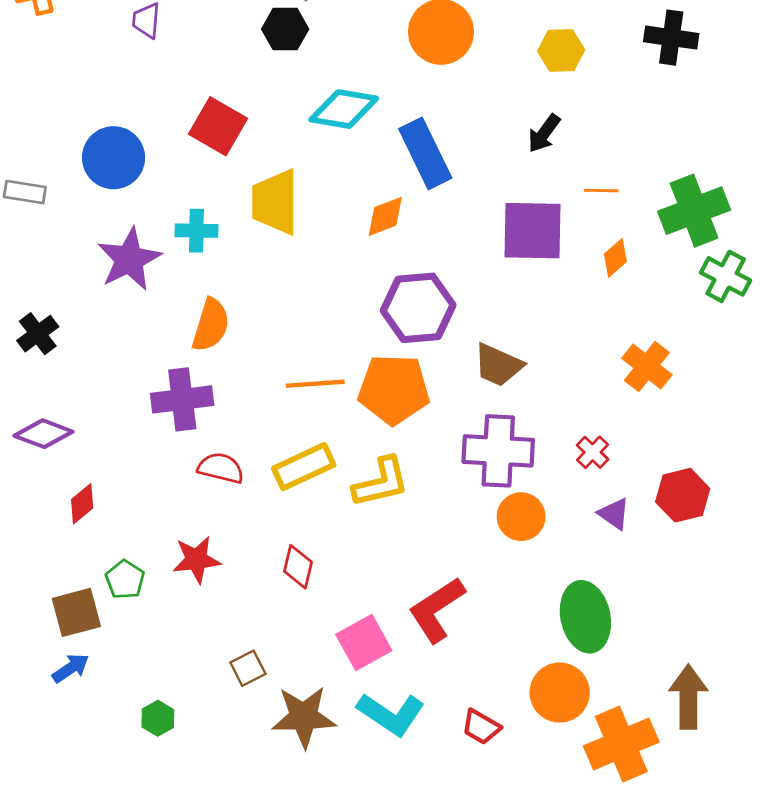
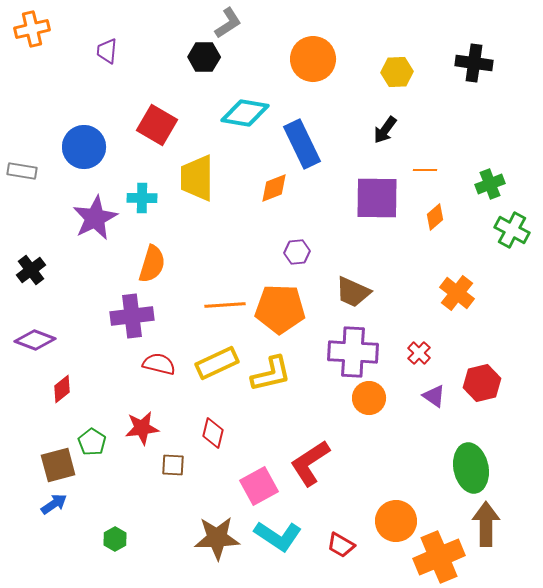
green cross: (694, 211) -> (490, 184), size x0.6
purple hexagon: (418, 308) -> (297, 252), size x0.5
green ellipse: (585, 617) -> (471, 468), moved
brown square: (248, 668) -> (173, 465), moved, turned 30

